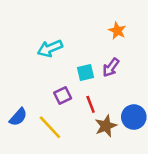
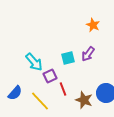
cyan arrow: (50, 48) -> (34, 62), moved, turned -108
red line: (91, 104) -> (63, 89), moved
brown star: (106, 126) -> (84, 100), turned -30

